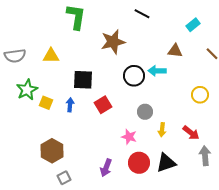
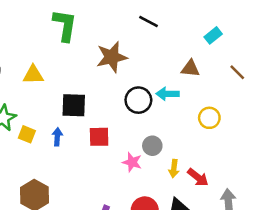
yellow circle: (200, 95) -> (209, 118), moved
red square: (103, 105) -> (99, 137), turned 30
red arrow: (191, 133) -> (198, 177), moved
pink star: (129, 137) -> (132, 162), moved

